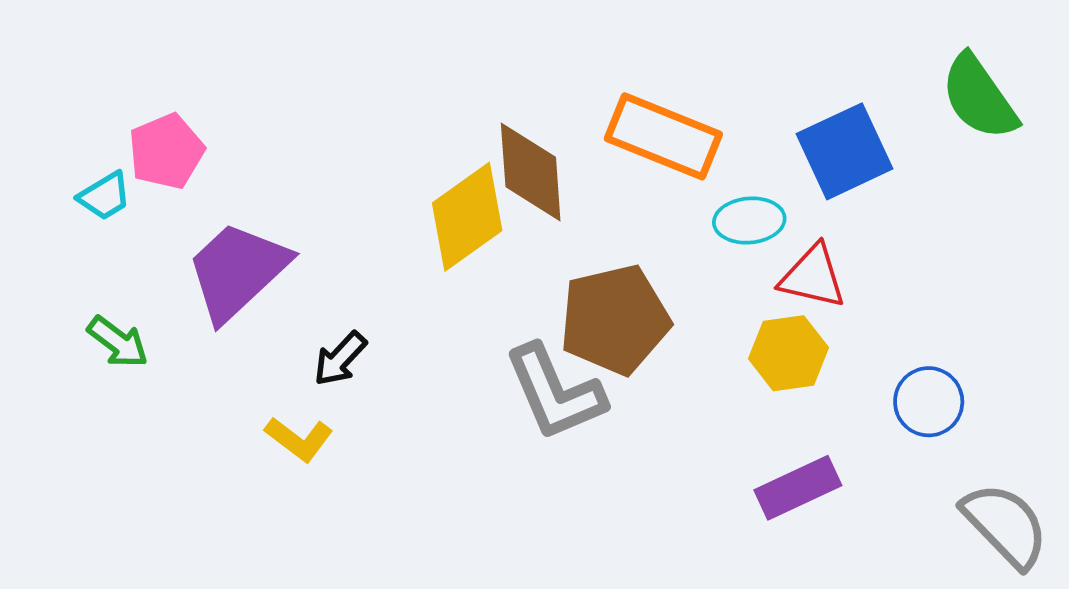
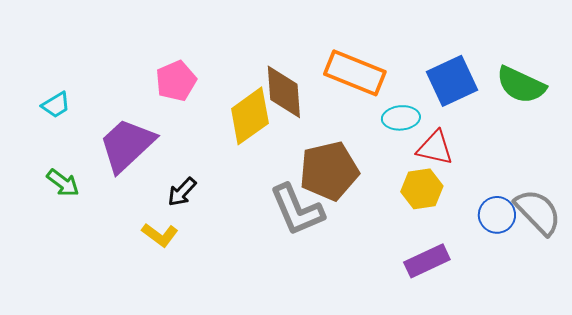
green semicircle: (979, 97) -> (521, 85), moved, turned -30
pink pentagon: (166, 151) -> (176, 81), moved
gray semicircle: (1005, 525) -> (538, 212), moved

